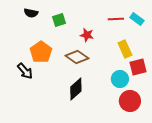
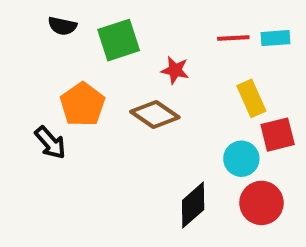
cyan rectangle: (137, 19) -> (276, 38), turned -40
green square: (59, 20) -> (119, 40), size x1.5
black diamond: (76, 89) -> (193, 205), moved

